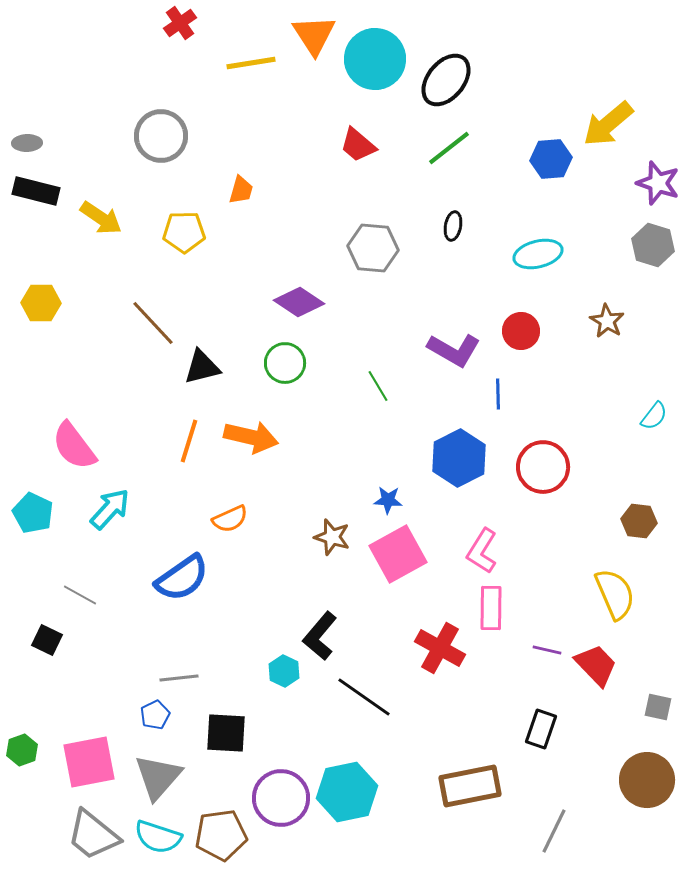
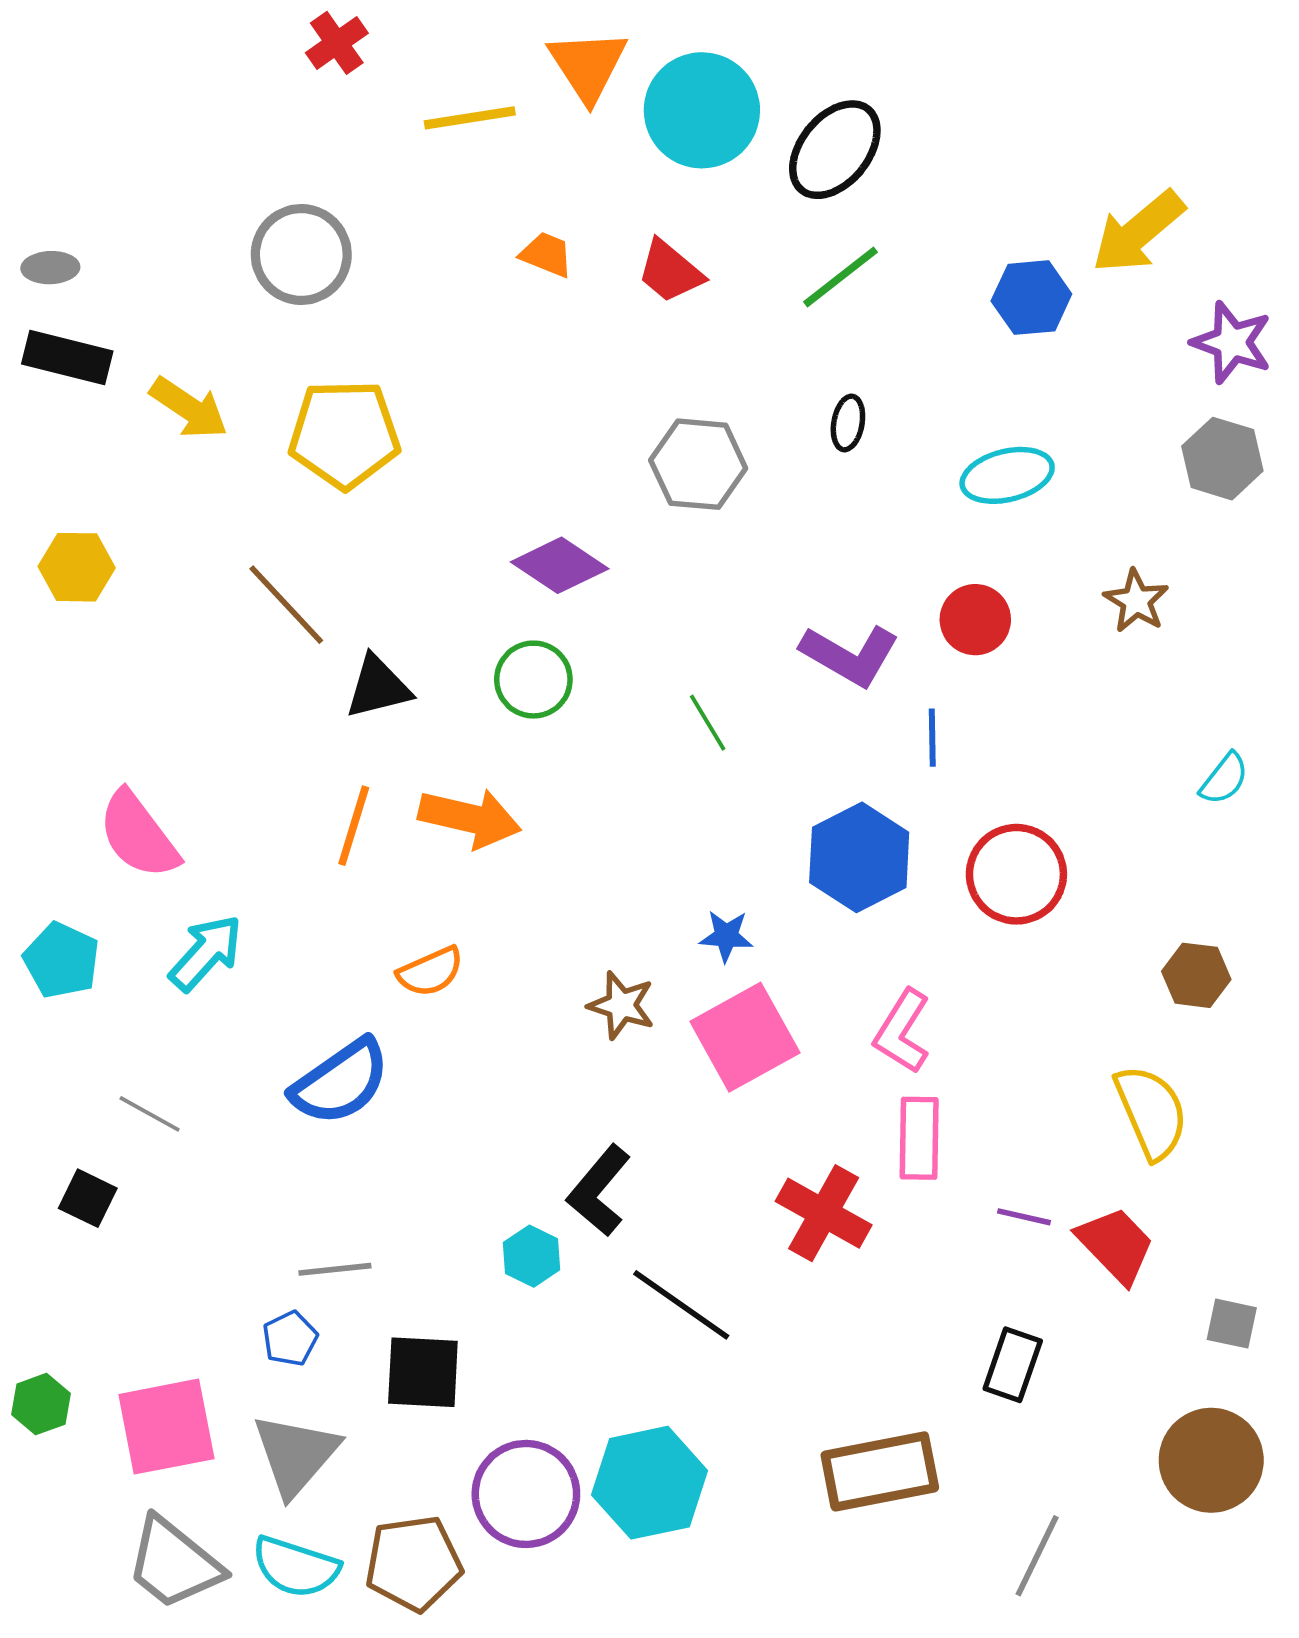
orange trapezoid: (241, 190) -> (547, 255), moved, turned -84
yellow pentagon: (184, 232) -> (344, 434), size x1.4

